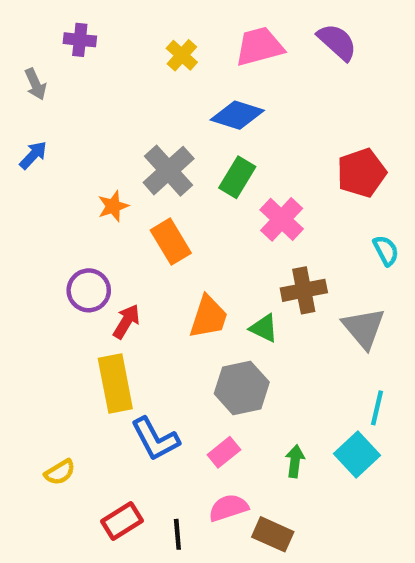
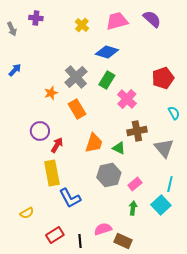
gray arrow: (35, 84) -> (12, 29), moved
pink rectangle: (224, 452) -> (135, 184), moved

